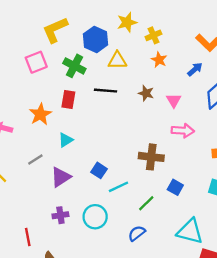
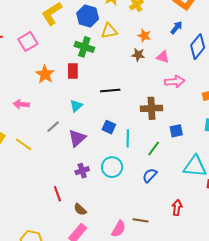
orange star: (159, 60) -> (144, 36), moved
pink square: (36, 62) -> (28, 41), moved
green cross: (74, 66) -> (84, 47), moved
black line: (105, 91) -> (110, 90), moved
pink triangle: (174, 100) -> (163, 57), turned -32
orange star: (40, 114) -> (45, 74), moved
cyan line: (119, 187) -> (128, 138), turned -54
blue square: (175, 187) -> (176, 131), turned -32

